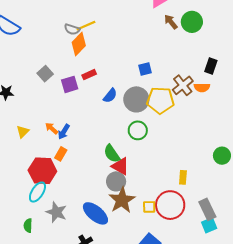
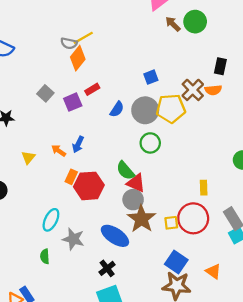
blue arrow: (64, 132) -> (78, 144), moved
red hexagon: (42, 171) -> (89, 186), moved

